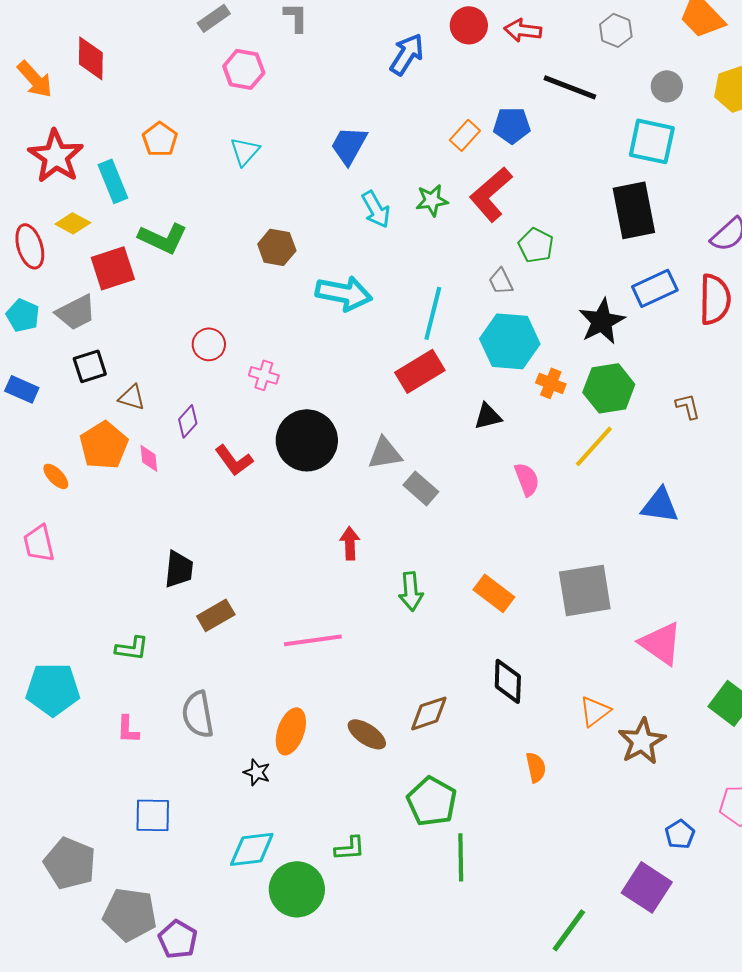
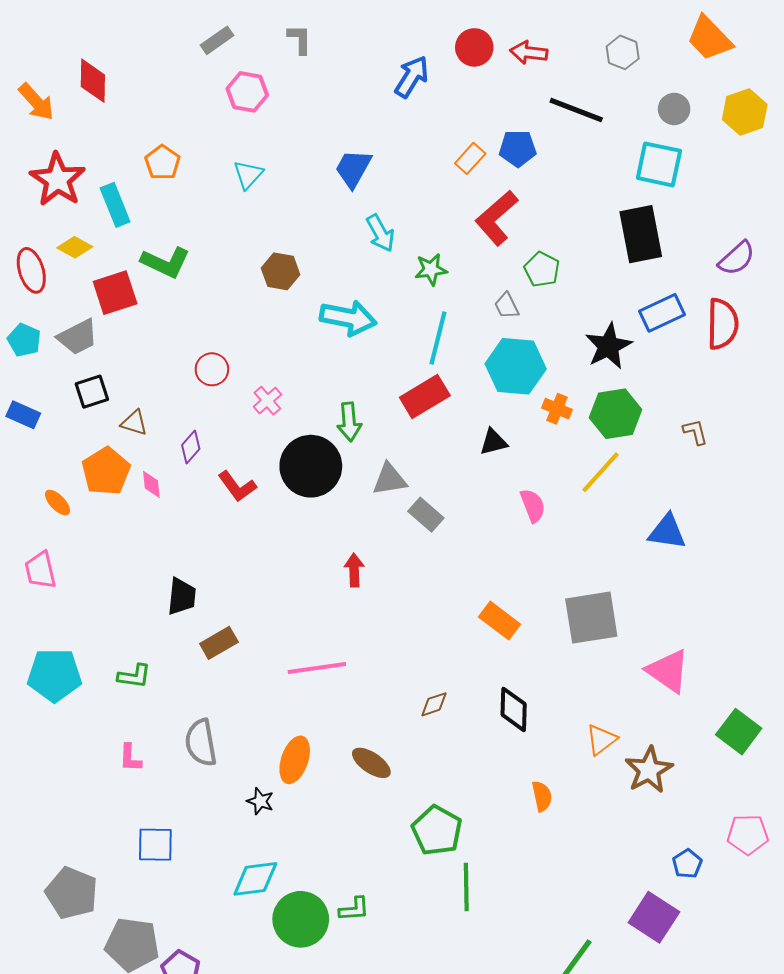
green star: (432, 200) -> (431, 269), moved
pink cross: (264, 375) -> (267, 401), turned 32
green arrow: (411, 591) -> (349, 422), moved
cyan pentagon: (53, 689) -> (54, 675), moved
brown diamond: (429, 713) -> (434, 704), moved, size x0.7
green L-shape: (350, 848) -> (354, 909), moved

